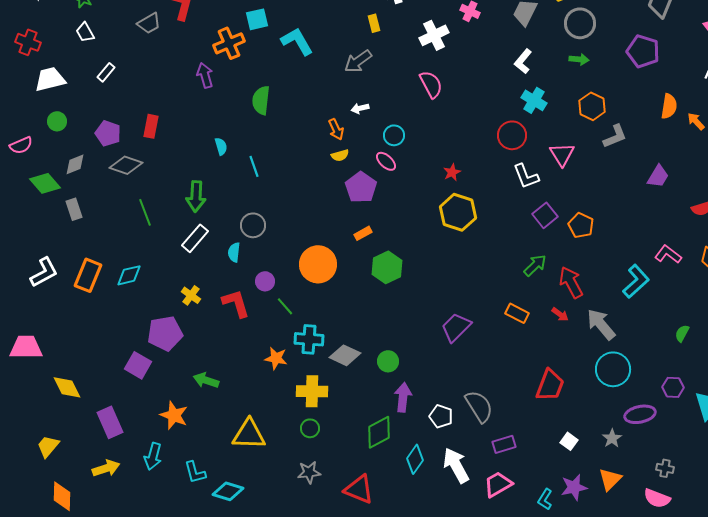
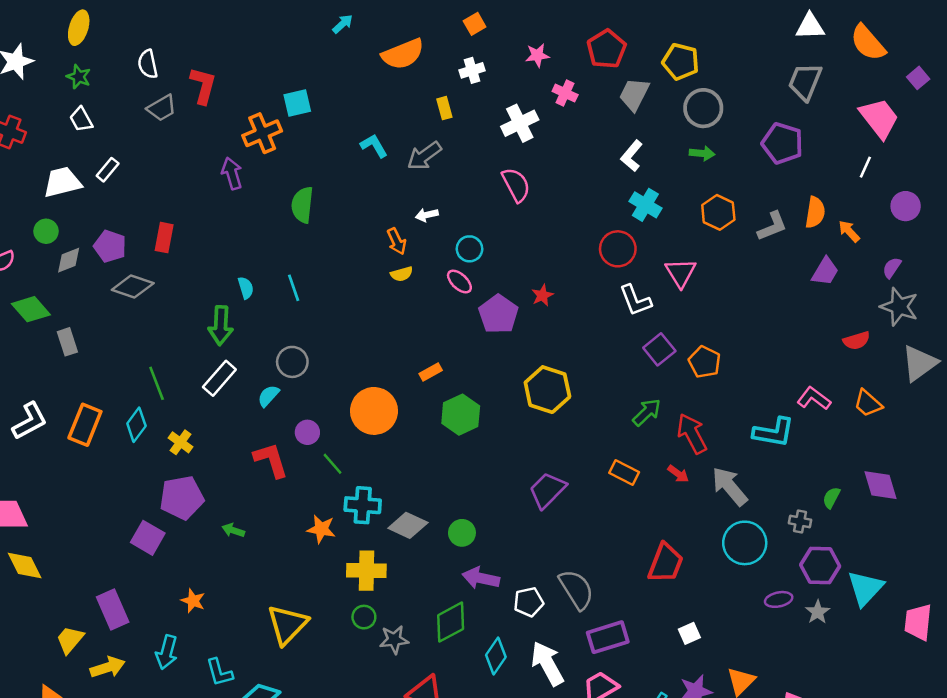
cyan L-shape: (297, 41) -> (374, 146), moved, size x0.7
white trapezoid: (50, 79) -> (62, 182), moved
gray L-shape: (615, 136) -> (772, 226), moved
cyan semicircle: (221, 146) -> (246, 288), moved
gray diamond: (75, 164) -> (69, 260), moved
purple trapezoid: (658, 176) -> (825, 271), moved
purple pentagon: (361, 187) -> (498, 314), moved
green line: (145, 212) -> (157, 383), moved
yellow hexagon: (458, 212) -> (547, 390), moved
cyan semicircle: (234, 252) -> (268, 396), turned 36
cyan diamond: (129, 275) -> (136, 425), turned -40
cyan L-shape: (636, 281) -> (774, 432), turned 52
yellow cross: (191, 295) -> (180, 442), moved
green arrow: (206, 380) -> (233, 530), moved, size x0.7
yellow diamond: (67, 387) -> (25, 566), moved
purple hexagon: (673, 387) -> (820, 566), size x1.4
purple arrow: (403, 397) -> (481, 578), turned -84
purple ellipse: (640, 414) -> (779, 599), size x0.7
orange star: (174, 415) -> (193, 601), size x0.7
white pentagon: (441, 416) -> (529, 602), turned -30
yellow triangle: (249, 434) -> (287, 625), turned -48
gray star: (612, 438) -> (818, 612), moved
white square: (569, 441) -> (689, 633), turned 30
purple rectangle: (504, 444) -> (608, 637), size x1.4
yellow trapezoid: (48, 446) -> (70, 640), moved
gray cross: (665, 468) -> (800, 522), moved
gray star: (309, 472) -> (394, 640), moved

